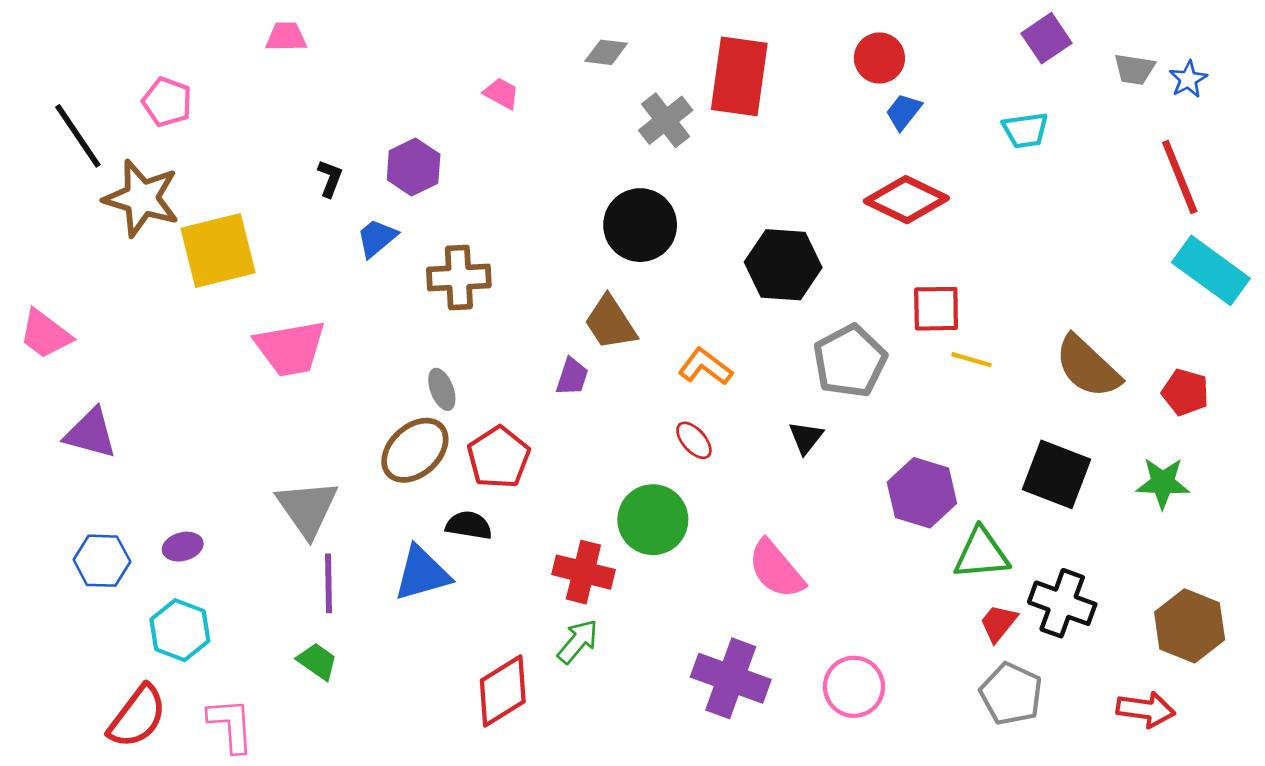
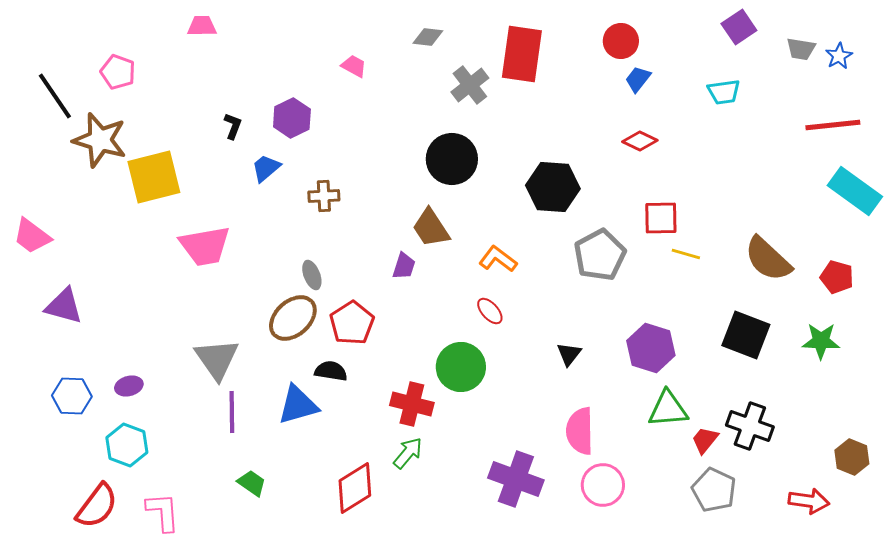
red line: (1180, 177) -> (833, 125), turned -74
red diamond: (906, 200) -> (640, 141), size x0.6
brown cross: (459, 277) -> (324, 196), size x0.7
black triangle: (806, 438) -> (569, 354), moved
green triangle: (981, 554) -> (668, 409), moved
pink semicircle: (776, 569) -> (580, 431), moved, turned 39
brown hexagon: (1190, 626) -> (852, 457), moved, size x0.7
green trapezoid: (317, 661) -> (252, 483), moved

